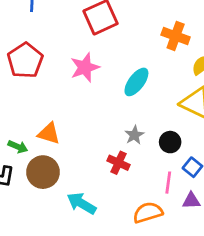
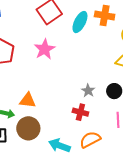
cyan ellipse: (136, 82) -> (80, 22), moved
orange semicircle: (148, 212) -> (90, 140), moved

